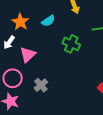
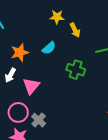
orange star: (20, 22) -> (20, 52), turned 30
gray cross: (41, 85) -> (39, 120), moved

